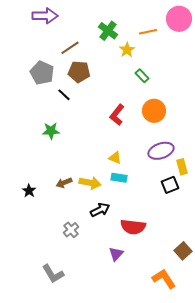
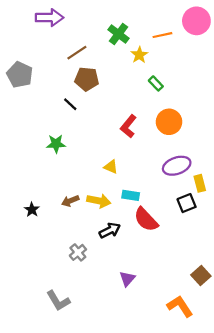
gray pentagon: (42, 73) -> (20, 75), moved
yellow triangle: (115, 158) -> (111, 167), moved
red semicircle: (133, 227) -> (146, 219), moved, turned 40

